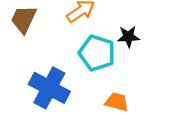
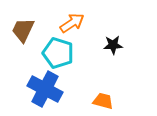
cyan pentagon: (97, 53) -> (58, 53), moved

